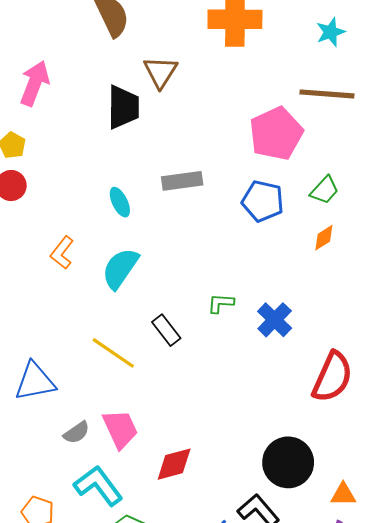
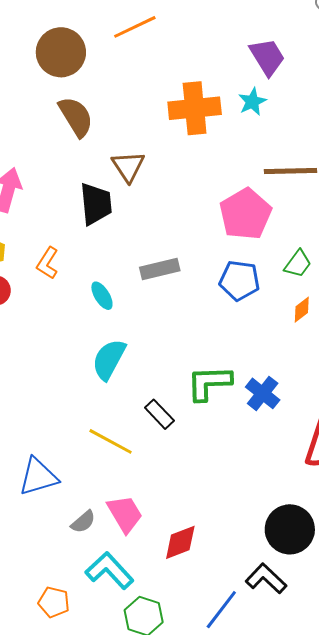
cyan star: (331, 32) -> (252, 102), moved
orange L-shape: (62, 253) -> (47, 263), moved
green L-shape: (221, 303) -> (209, 383), size x1.8

